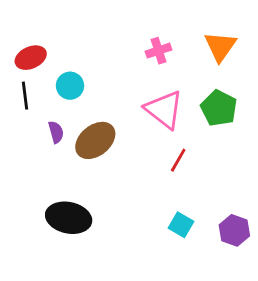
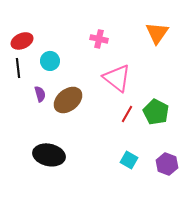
pink cross: (158, 51) -> (99, 39), moved, turned 30
green pentagon: (219, 108) -> (156, 112), moved

